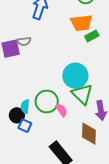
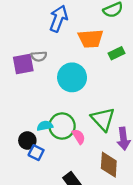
orange trapezoid: (81, 23) -> (91, 39), moved
cyan circle: (75, 76) -> (72, 77), moved
cyan semicircle: (25, 107) -> (45, 126), moved, turned 72

